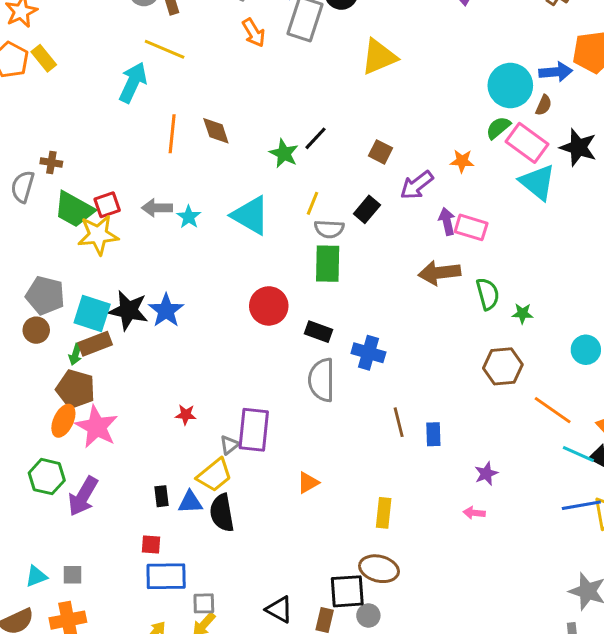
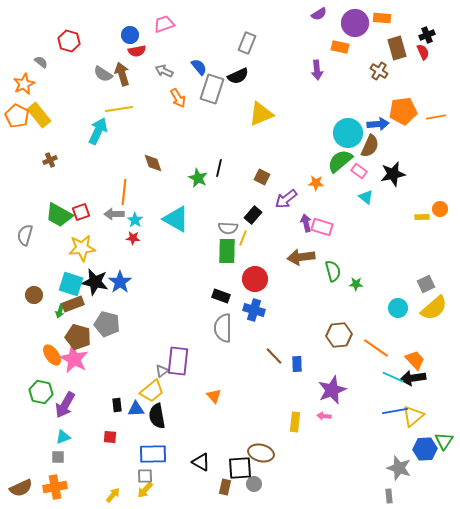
yellow line: (165, 49) -> (119, 109), turned -32
yellow rectangle: (44, 58) -> (39, 115), size x1.4
brown semicircle: (544, 105) -> (370, 146), size x1.6
green semicircle: (498, 128) -> (340, 161), size x1.5
orange line: (172, 134) -> (124, 192), moved
black line: (316, 138) -> (219, 168), turned -30
pink rectangle: (527, 143) -> (359, 171), size x0.6
black star: (578, 147) -> (393, 174), turned -30
brown cross: (51, 162) -> (50, 160), moved, turned -32
cyan triangle: (538, 182) -> (366, 197), size x0.6
gray semicircle: (23, 187) -> (25, 235), moved
yellow line: (313, 203) -> (243, 238), moved
yellow star: (98, 235) -> (82, 248), moved
gray pentagon: (45, 295) -> (107, 324), moved
red circle: (269, 306) -> (255, 279), moved
brown hexagon: (503, 366) -> (339, 335), moved
brown pentagon: (75, 389) -> (78, 337), moved
red star: (186, 415) -> (133, 238), moved
orange ellipse: (63, 421) -> (52, 355), turned -60
brown line: (399, 422) -> (274, 356), turned -30
purple star: (486, 474) -> (332, 390), size x1.8
orange triangle: (308, 483) -> (214, 396), turned -42
yellow rectangle: (384, 513) -> (295, 422), moved
cyan triangle: (36, 576) -> (63, 437), moved
blue rectangle: (166, 576) -> (153, 454), moved
black triangle: (279, 609) -> (201, 462), moved

